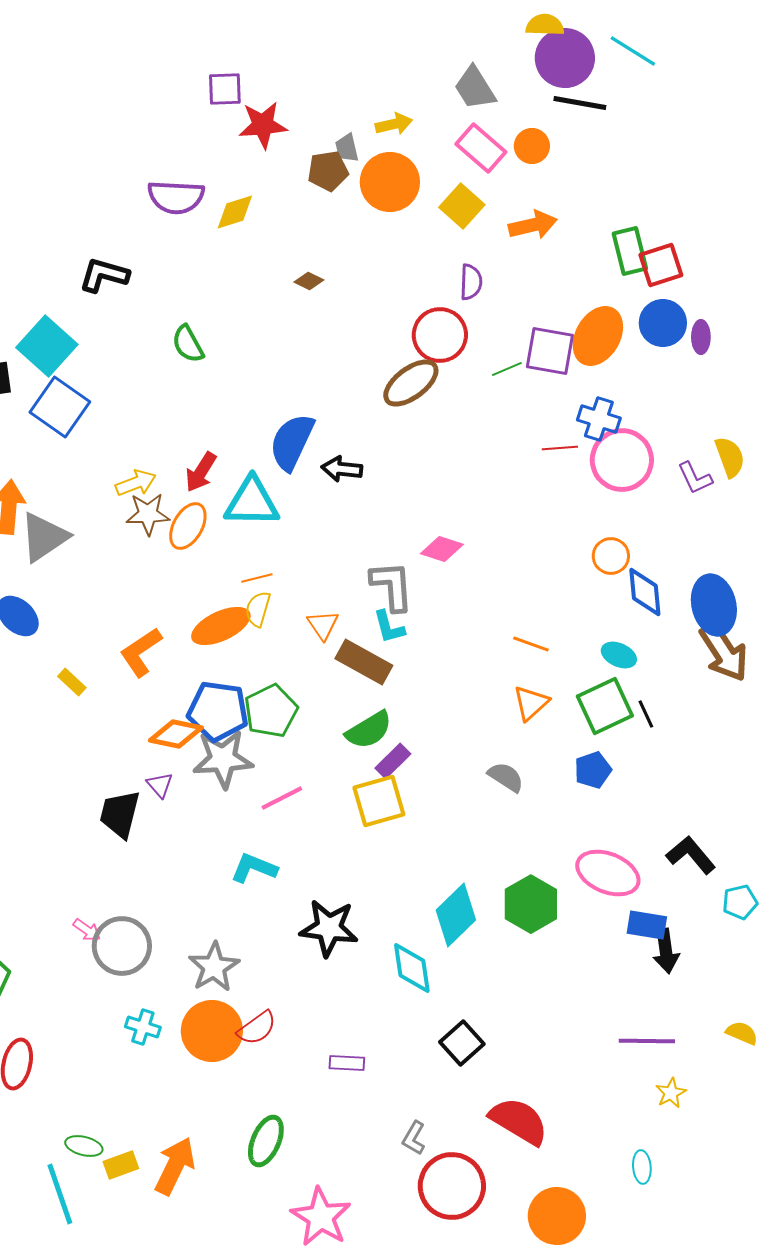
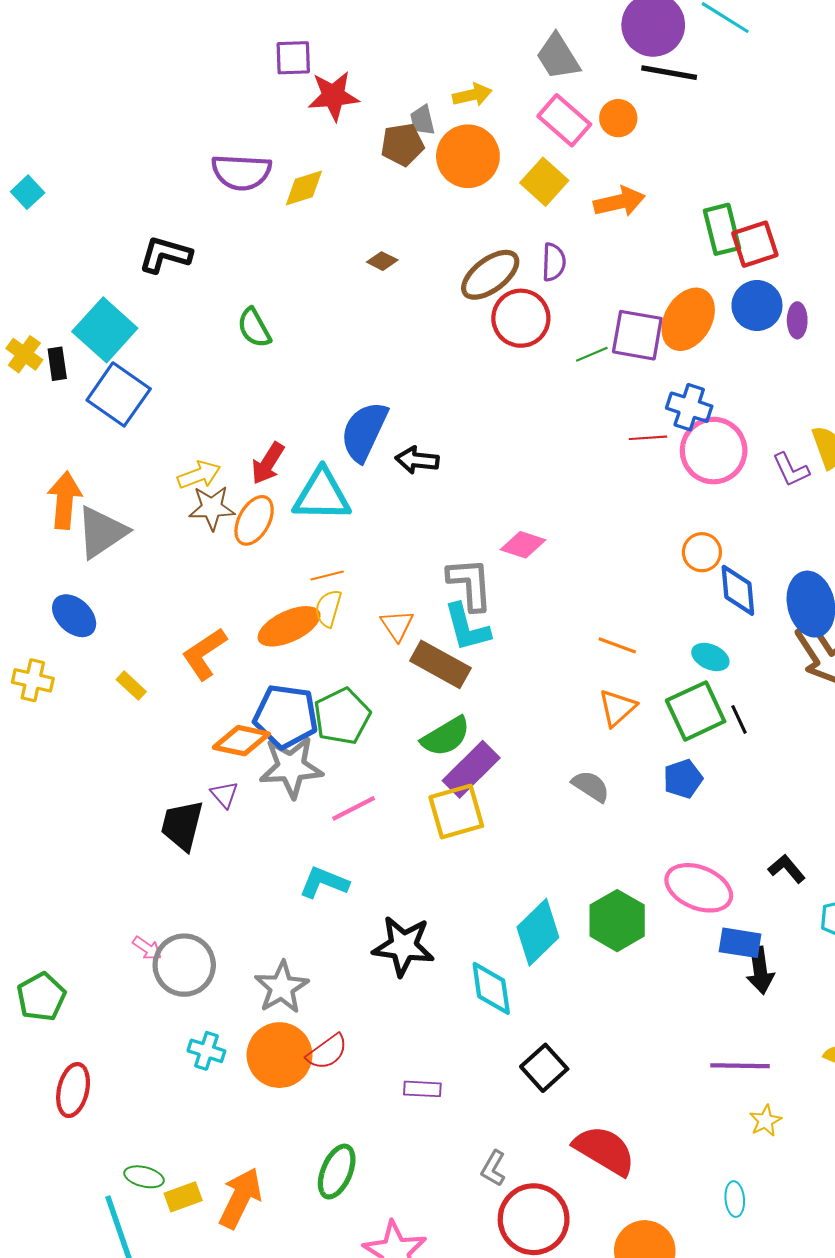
brown ellipse: (411, 383) -> (490, 275), moved
cyan L-shape: (389, 627) -> (467, 627), size x1.4
purple rectangle: (393, 761) -> (471, 769), size x1.5
black L-shape: (691, 855) -> (787, 869), size x0.7

